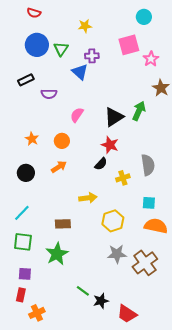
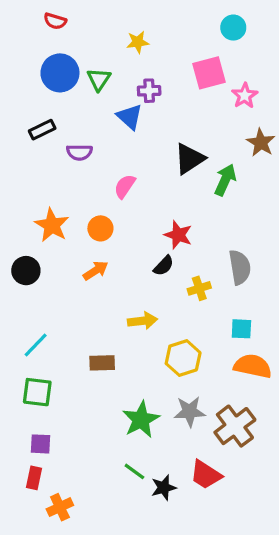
black triangle: (114, 117) -> (190, 159), moved
orange star: (32, 139) -> (52, 225), size x1.5
black circle: (26, 173) -> (26, 271), moved
green star: (57, 254) -> (141, 420), moved
red trapezoid: (127, 314) -> (206, 475), moved

